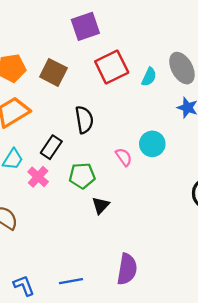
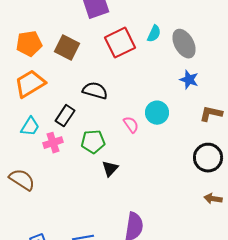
cyan semicircle: (149, 77) -> (154, 34), moved
black semicircle: (84, 120) -> (95, 91), turned -65
pink cross: (38, 177) -> (53, 143), turned 30

